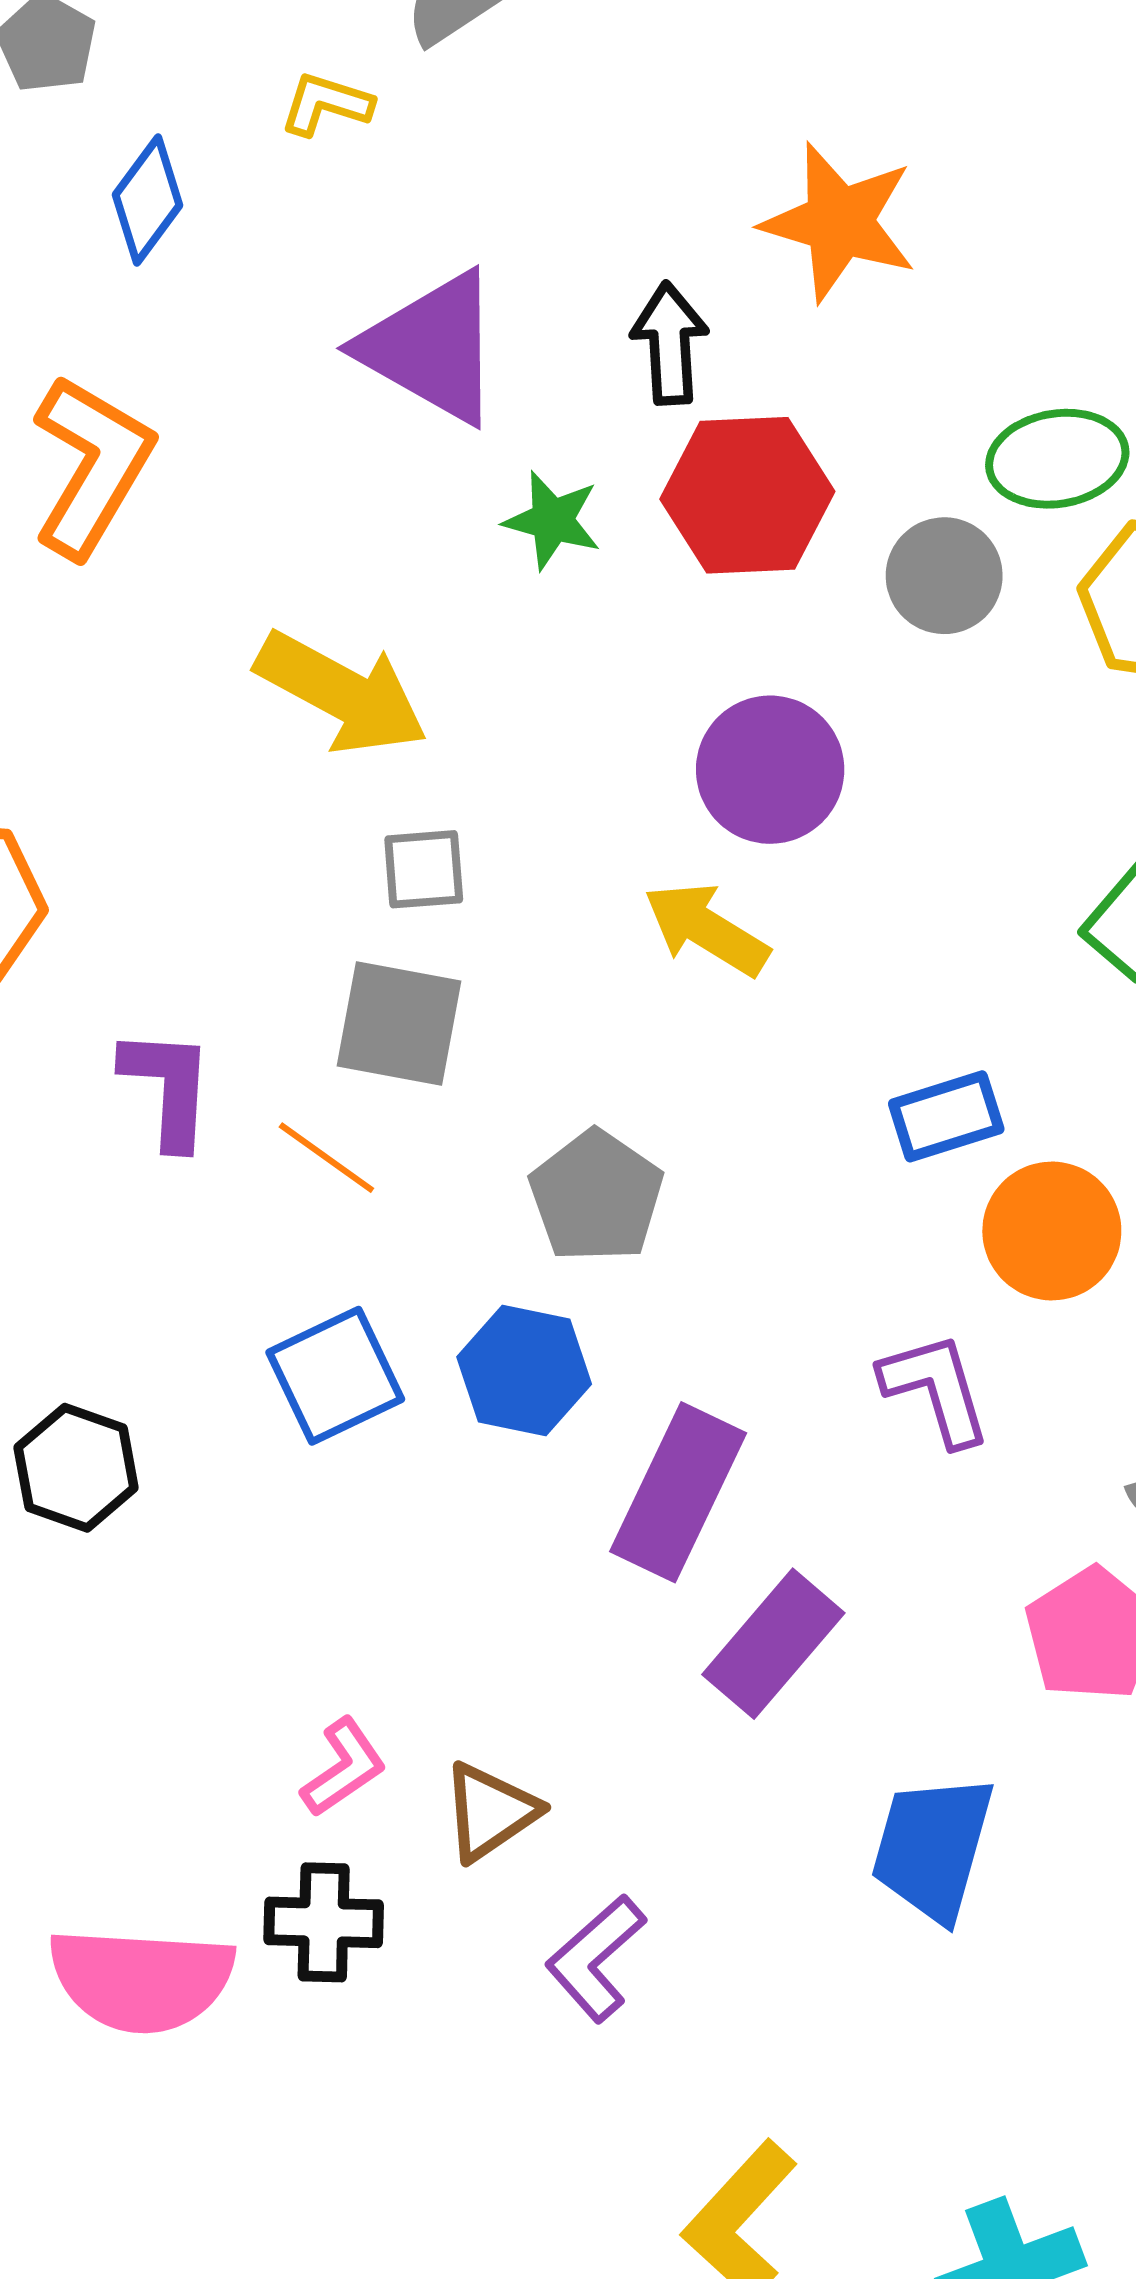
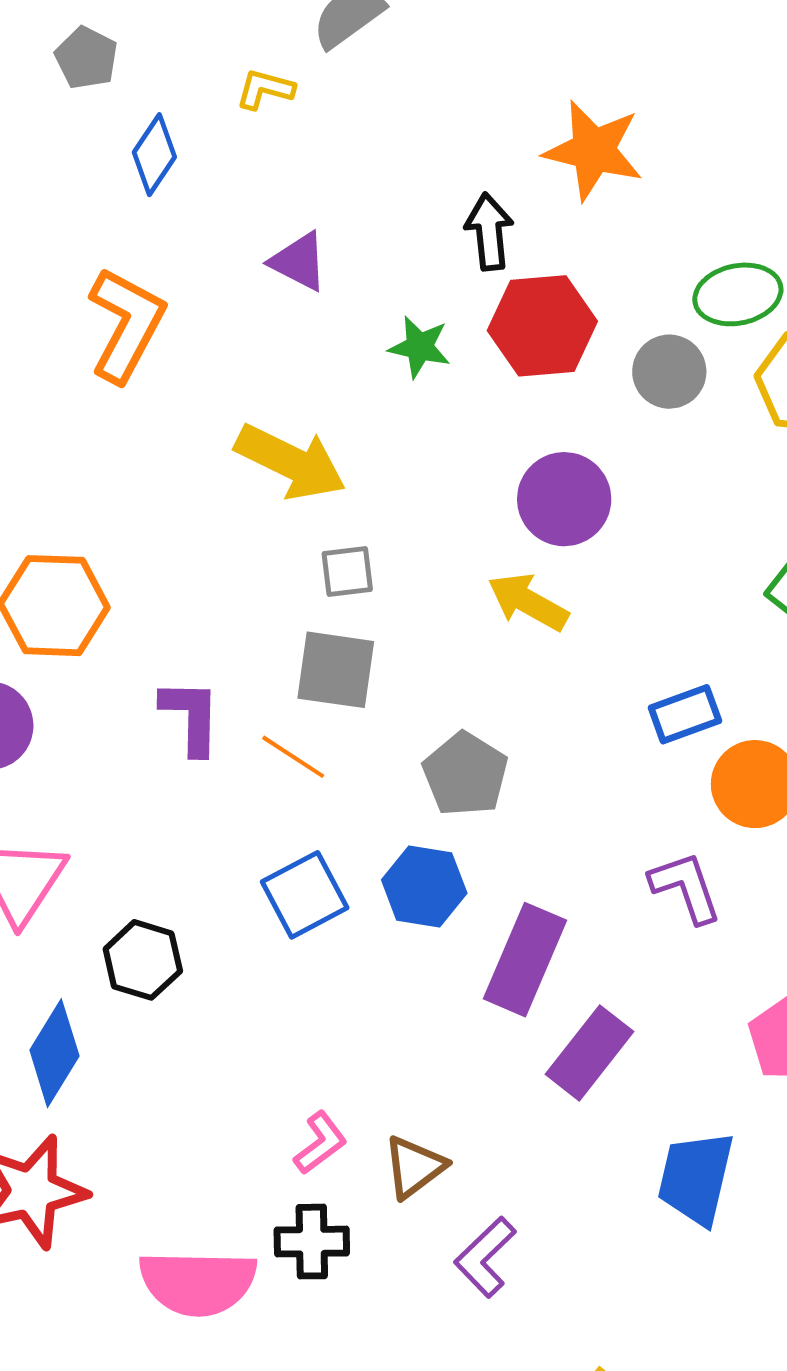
purple triangle: (431, 348) -> (299, 262), moved, size x0.6

